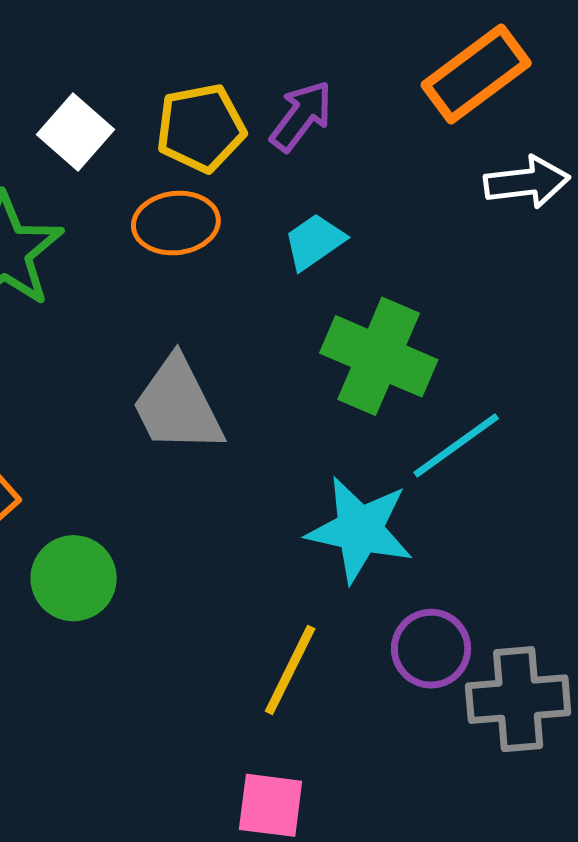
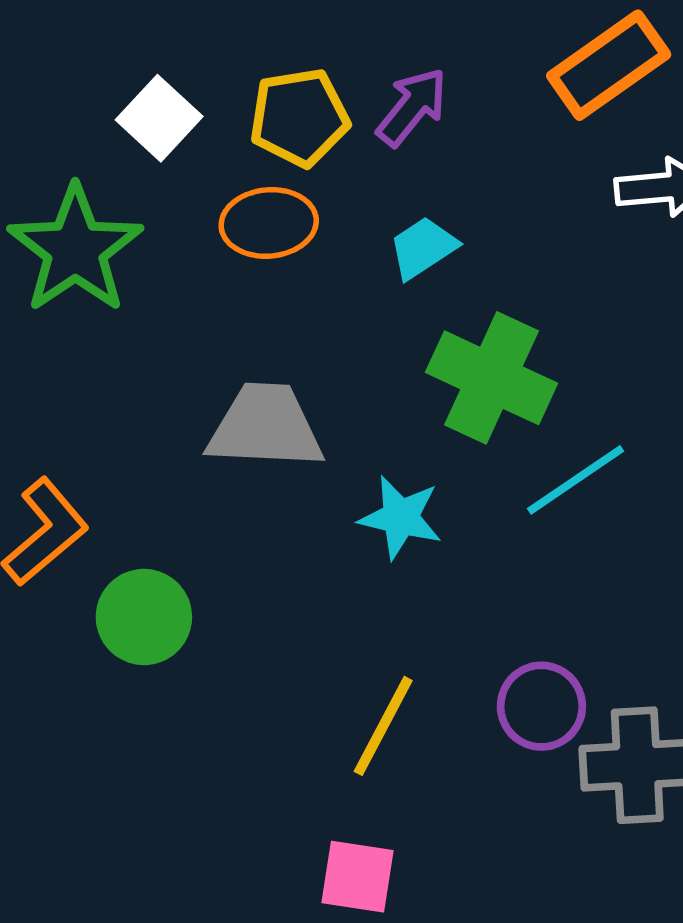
gray trapezoid: (178, 405) -> (265, 427), turned 118
cyan star: (360, 530) -> (400, 517), moved, size x0.7

